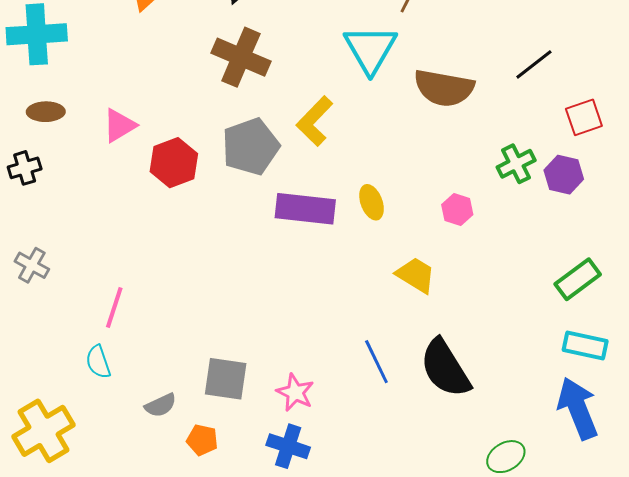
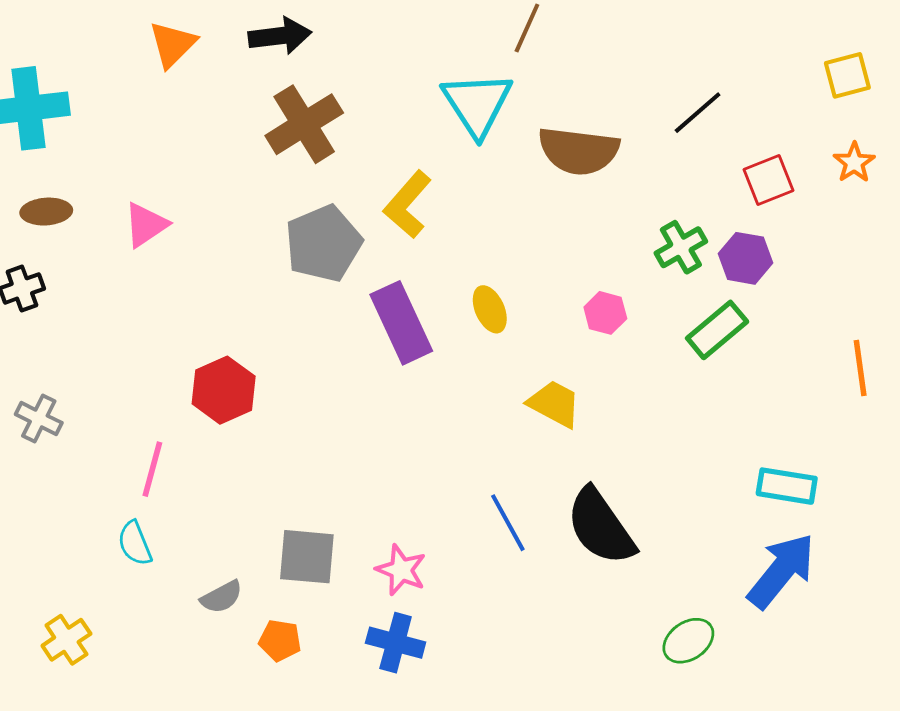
brown cross: (241, 57) -> (304, 124), turned 38
red hexagon: (174, 163) -> (224, 390), moved
purple rectangle: (305, 209) -> (401, 323), turned 62
green rectangle: (578, 279) -> (717, 330), moved
blue arrow: (578, 408) -> (781, 571), turned 64
yellow cross: (43, 431) -> (66, 640), size x0.6

